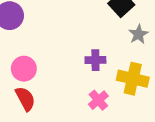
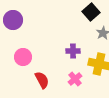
red semicircle: (25, 99) -> (42, 80), moved

